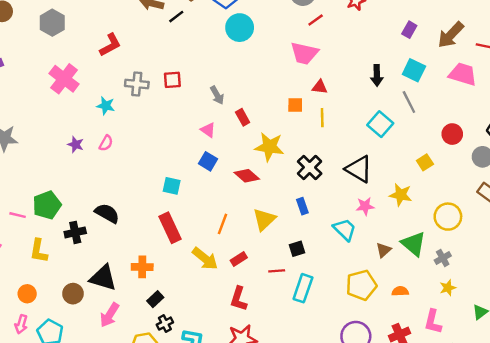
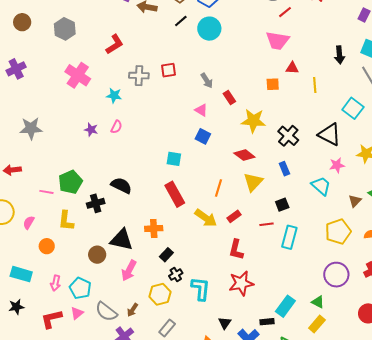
black line: (176, 17) -> (181, 21), moved
cyan circle: (240, 28) -> (209, 29), moved
yellow line: (322, 118) -> (315, 85), moved
cyan square: (380, 124) -> (353, 108), moved
red diamond: (247, 176) -> (244, 155), moved
orange circle: (27, 294) -> (47, 246), moved

